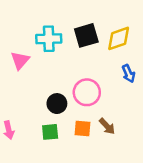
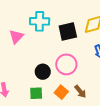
black square: (86, 35) -> (68, 31), moved
orange square: (82, 128) -> (61, 92), turned 32

